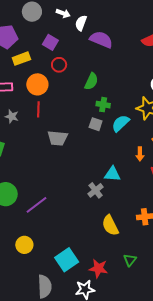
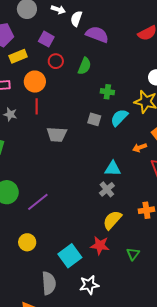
green semicircle: (91, 81) -> (84, 66), moved
green cross: (103, 105) -> (107, 92), moved
orange arrow: (140, 154) -> (140, 148), turned 72
gray cross: (96, 190) -> (107, 189), moved
yellow semicircle: (110, 225) -> (112, 220), turned 70
red star: (98, 268) -> (100, 245), moved

